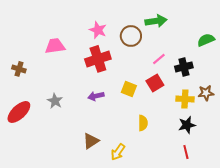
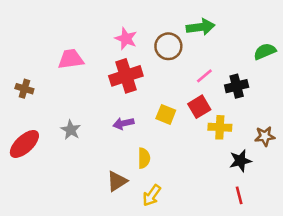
brown star: (206, 93) -> (265, 136), moved
yellow cross: (185, 99) -> (220, 127), moved
yellow semicircle: (143, 123) -> (144, 158), moved

